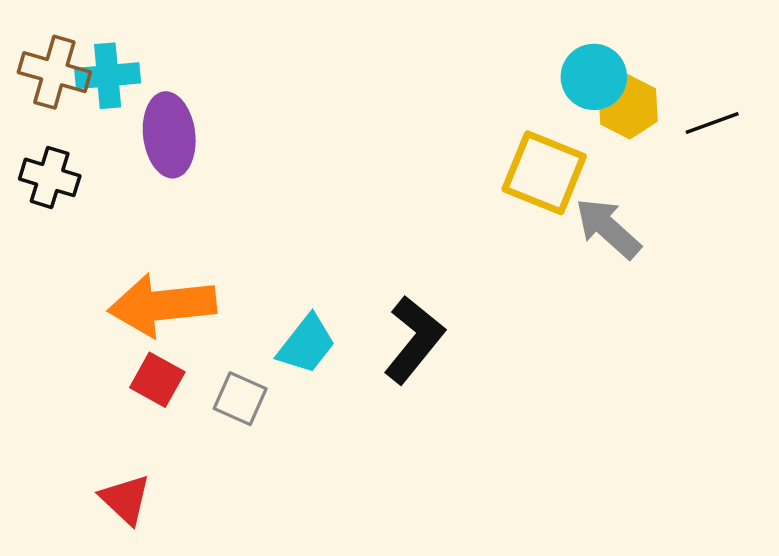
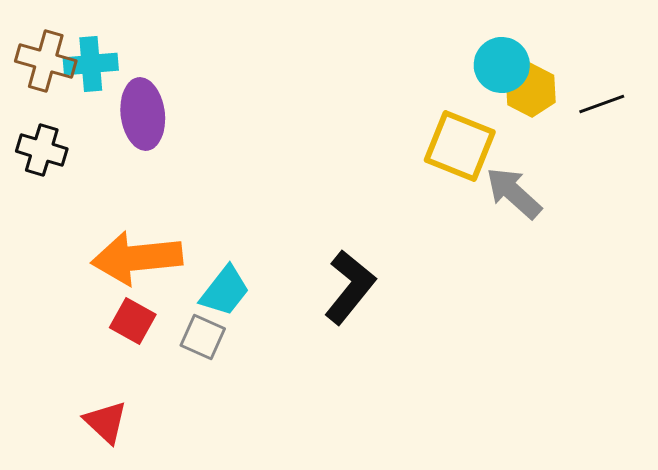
cyan trapezoid: (306, 344) -> (225, 291), moved

